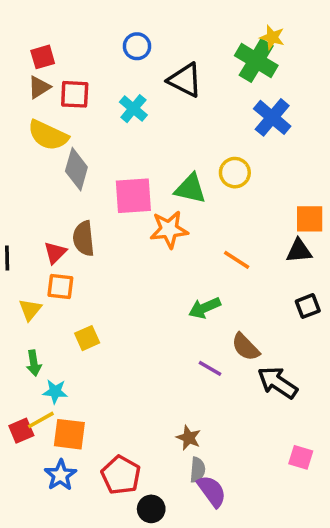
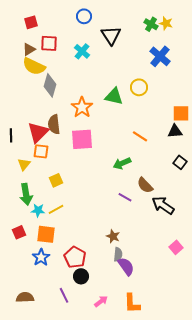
yellow star: (272, 37) -> (166, 23), moved
green cross: (256, 60) -> (151, 24), size x0.6
black triangle: (185, 80) -> (111, 35), turned 30
brown triangle: (39, 87) -> (29, 49), moved
pink square: (133, 196) -> (82, 139), moved
orange star: (169, 230) -> (82, 107), moved, turned -30
red triangle: (55, 253) -> (38, 132), size x1.6
black square: (308, 306) -> (180, 162), turned -32
green arrow: (34, 363) -> (26, 194), size x1.5
yellow line: (41, 420) -> (56, 209), moved
pink square: (301, 457) -> (176, 247), turned 32
black circle: (151, 509) -> (81, 276), moved

